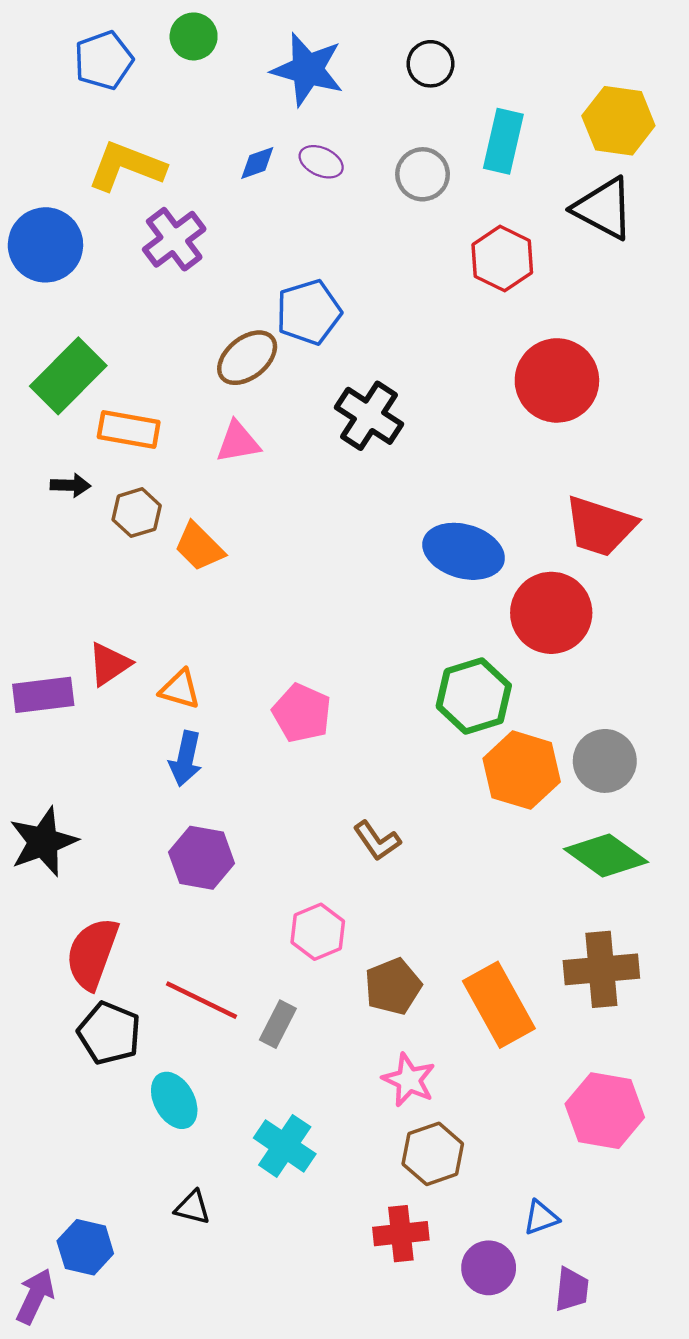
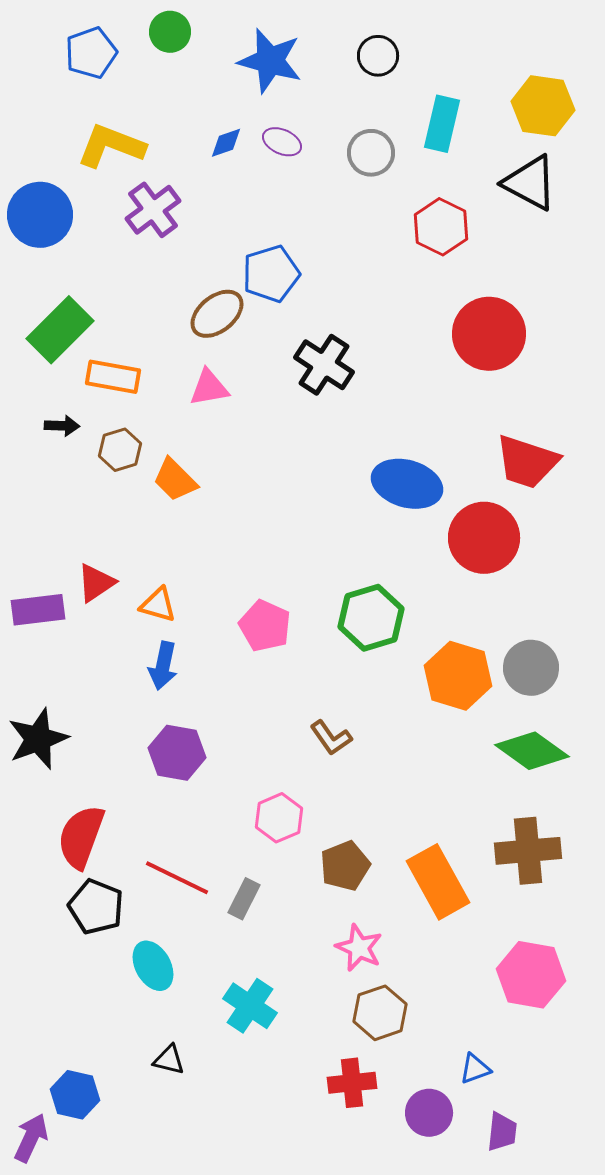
green hexagon: (474, 696) -> (371, 618), moved

